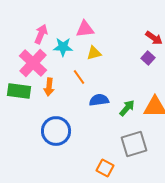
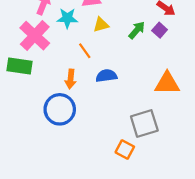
orange arrow: (49, 87) -> (71, 79), moved
green arrow: (127, 108) -> (137, 30), moved
orange square: (105, 168) -> (125, 150), moved

